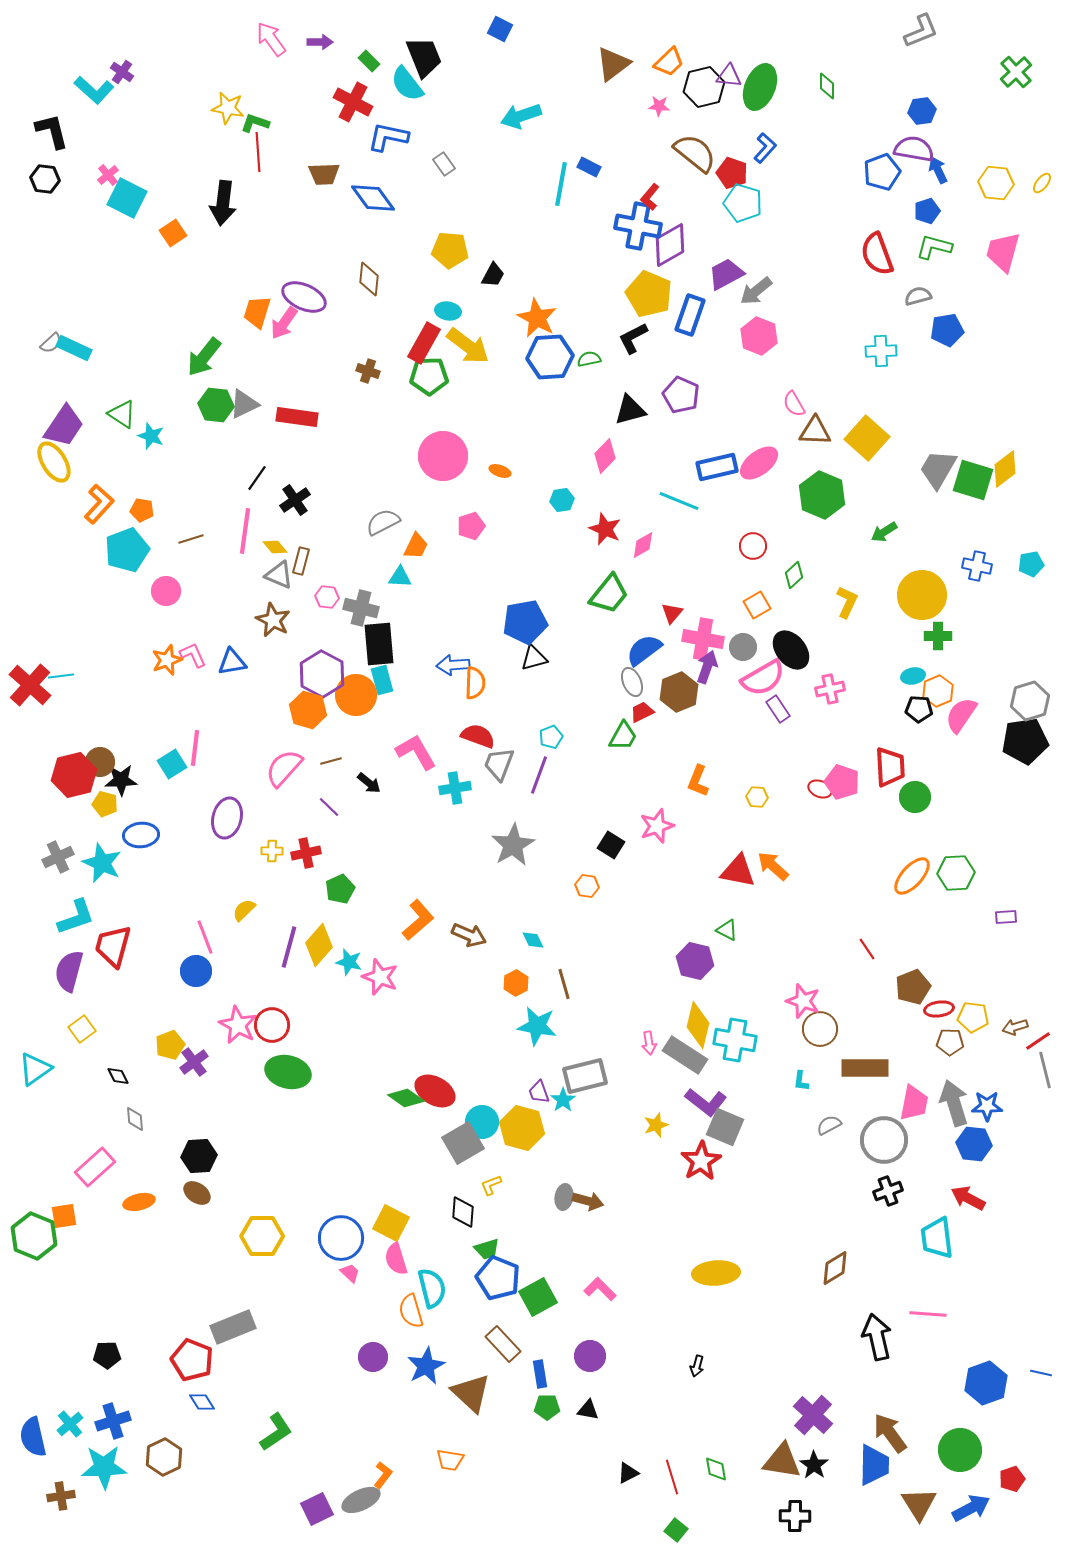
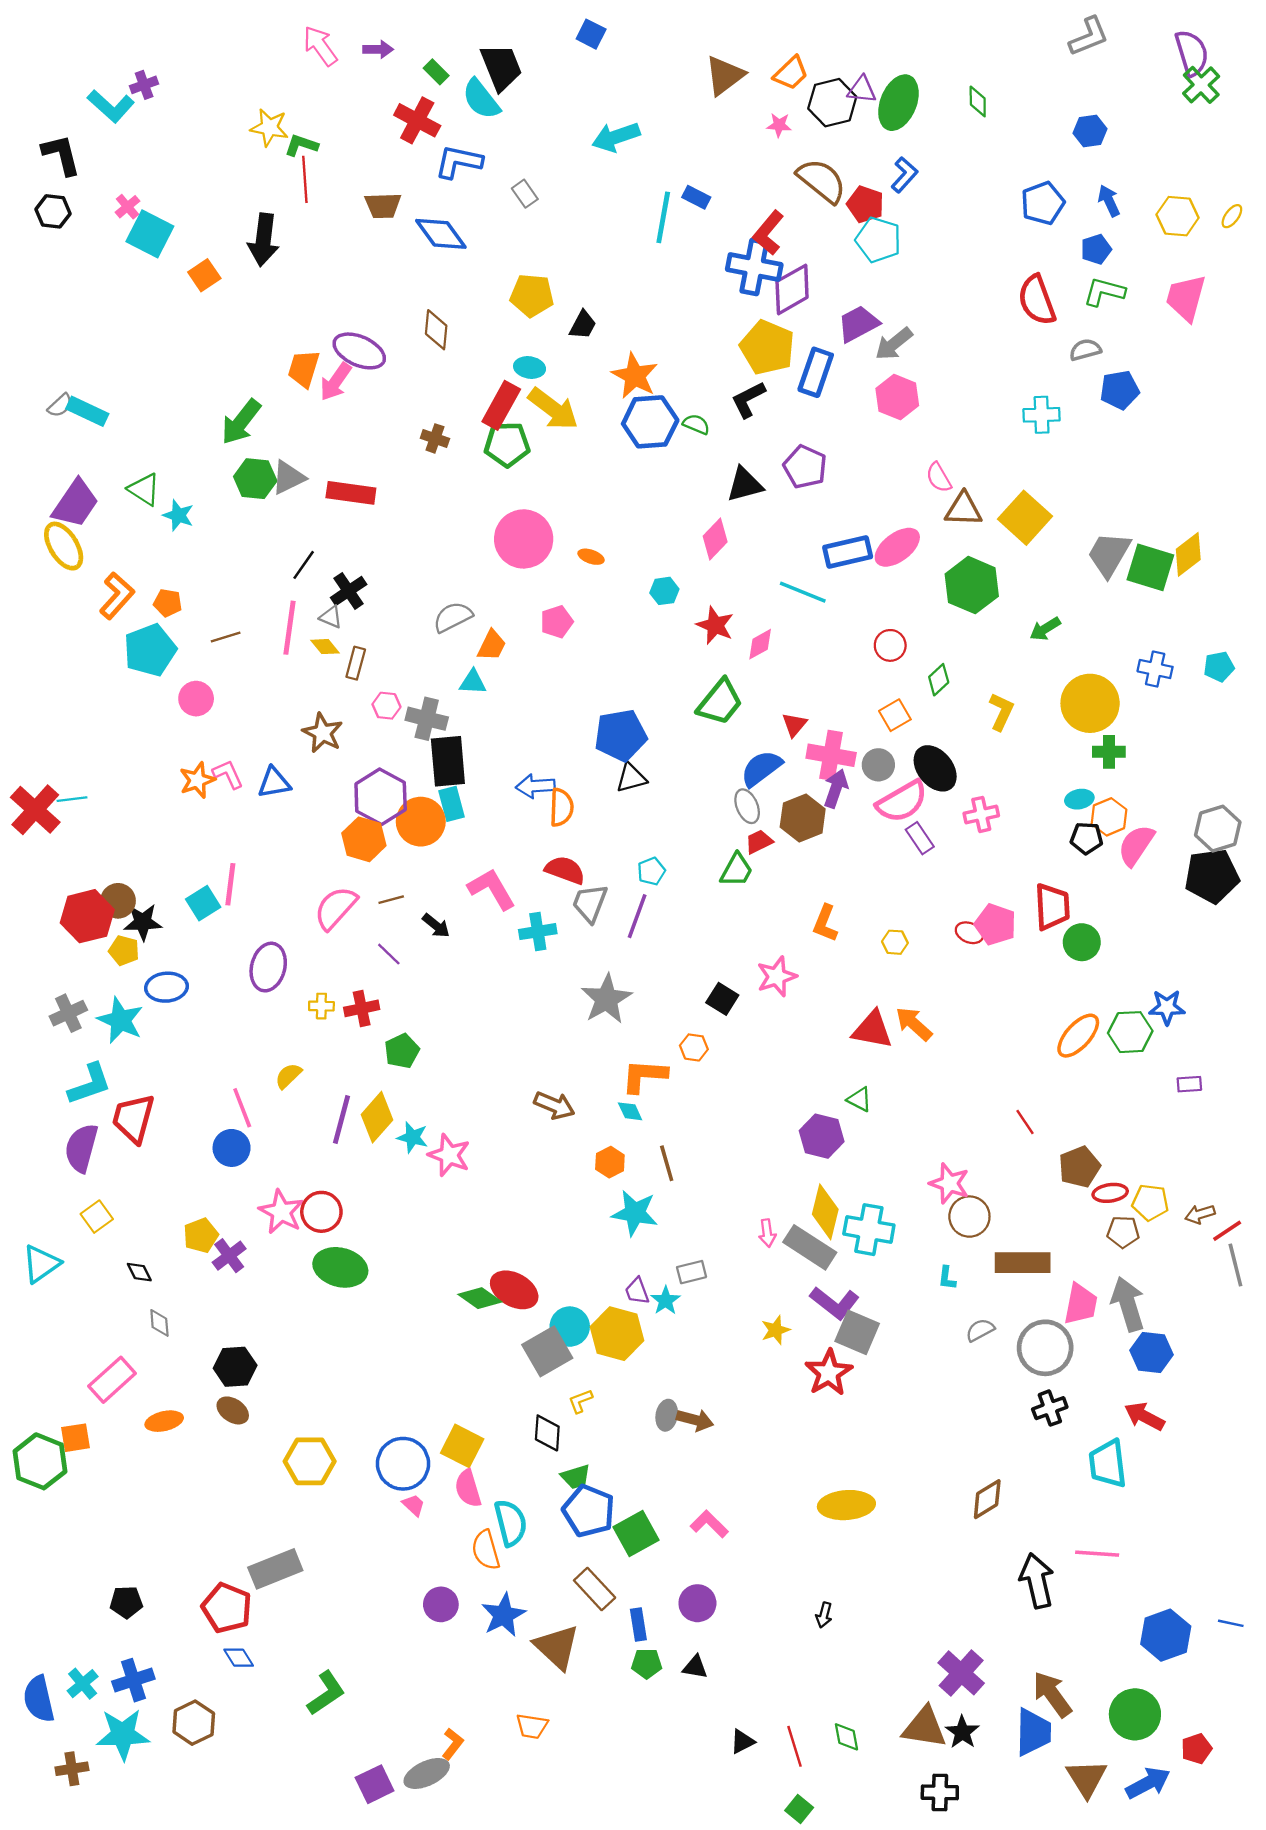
purple cross: (122, 72) -> (144, 85), turned 35
purple semicircle: (914, 149) -> (1192, 53), moved, turned 63
red L-shape: (650, 197) -> (768, 233), size x1.4
green semicircle: (589, 359) -> (696, 424), turned 35
gray triangle: (279, 575) -> (331, 617), moved, size x0.7
orange L-shape: (418, 920) -> (644, 1076), moved, turned -135
gray rectangle: (585, 1076) -> (692, 1272), size x0.6
blue star: (987, 1106) -> (1167, 1007), moved

